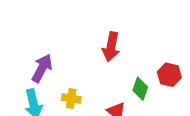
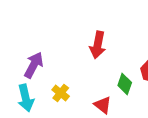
yellow cross: (71, 98) -> (61, 93), turned 30

